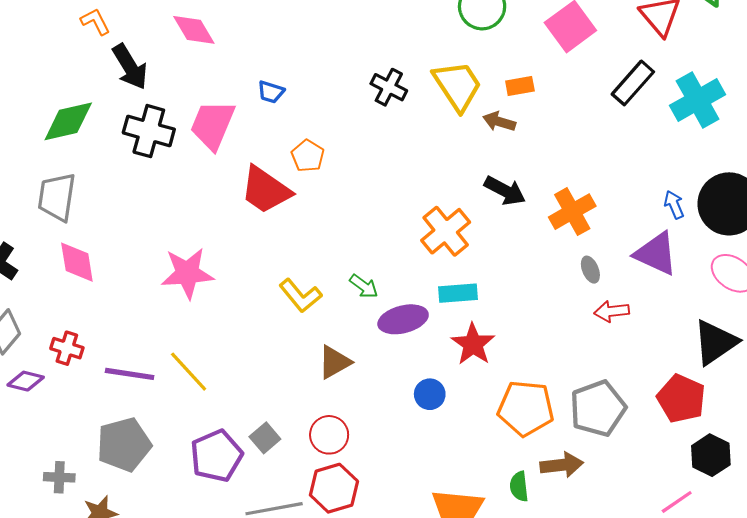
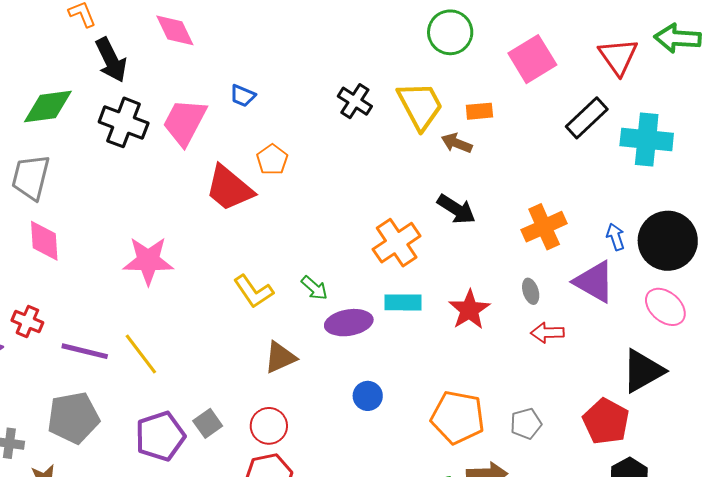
cyan cross: (698, 100) -> (647, 139), turned 30
orange cross: (572, 212) -> (544, 227), moved
red star: (473, 344) -> (469, 310), moved
gray pentagon: (598, 408) -> (526, 424), size x0.6

